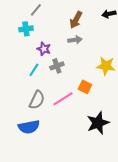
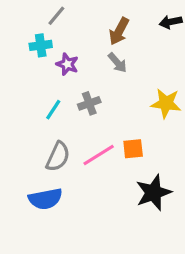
gray arrow: (75, 40) -> (117, 63), turned 56
purple star: (44, 49) -> (67, 64), moved
orange square: (85, 87) -> (133, 149), moved, turned -32

